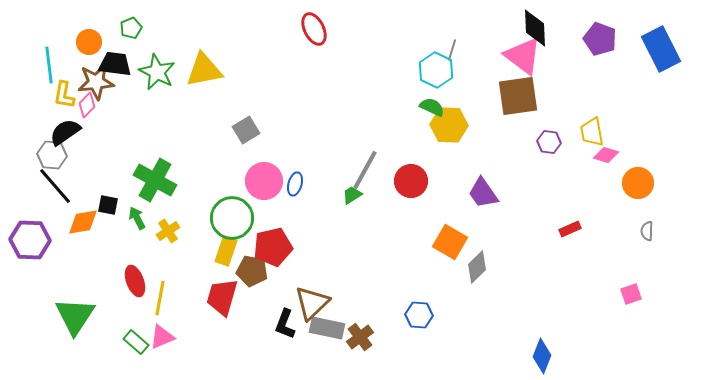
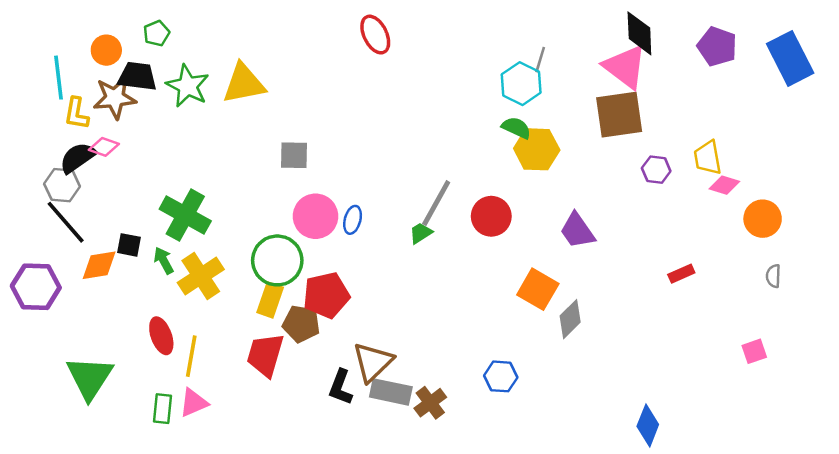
pink diamond: (87, 105) -> (104, 147), moved, turned 65
gray square: (246, 130) -> (294, 155), turned 32
yellow cross: (168, 231) -> (201, 276), size x1.6
green rectangle: (136, 342) -> (162, 409), turned 55

